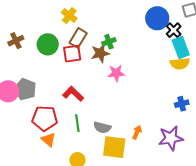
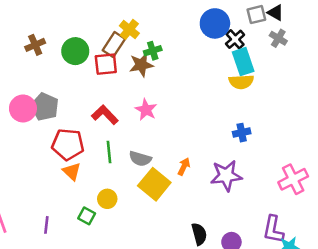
yellow cross: (69, 15) -> (129, 29), moved
pink star: (116, 73) -> (146, 110), moved, turned 30
yellow square: (114, 147) -> (154, 184), turned 30

